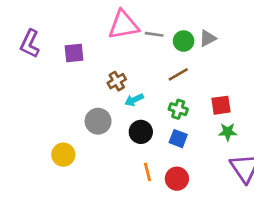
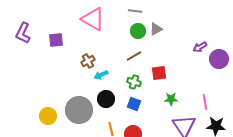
pink triangle: (123, 25) -> (93, 19), turned 40
gray line: (154, 34) -> (135, 11), moved
red square: (221, 105) -> (159, 73), moved
gray circle: (98, 121) -> (79, 110), moved, size x1.4

